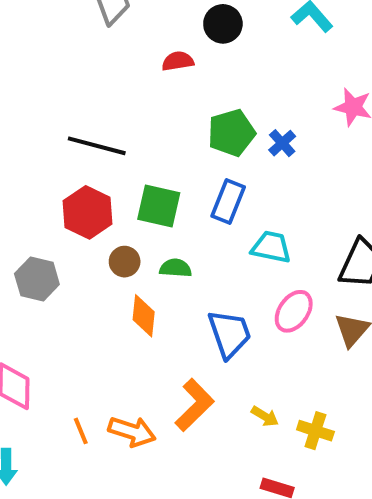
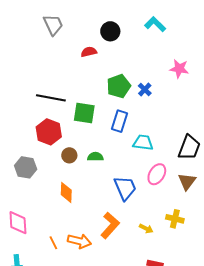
green square: (159, 206) -> (84, 113), moved
orange diamond: (144, 316) -> (66, 192), moved
yellow cross: (315, 431) -> (175, 219), moved

